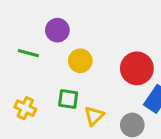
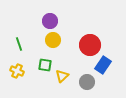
purple circle: (57, 30) -> (50, 21), moved
green line: (28, 53) -> (19, 44), moved, turned 56

